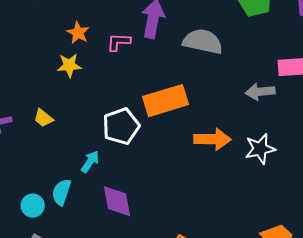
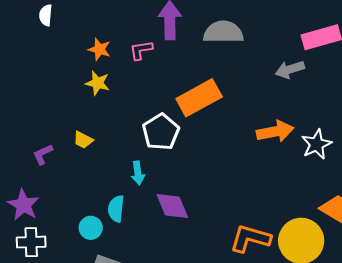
yellow star: (69, 65) -> (98, 83), turned 30
orange arrow: (212, 139) -> (275, 131), moved
white star: (260, 149) -> (317, 144), moved
cyan arrow: (90, 162) -> (138, 173), turned 150

